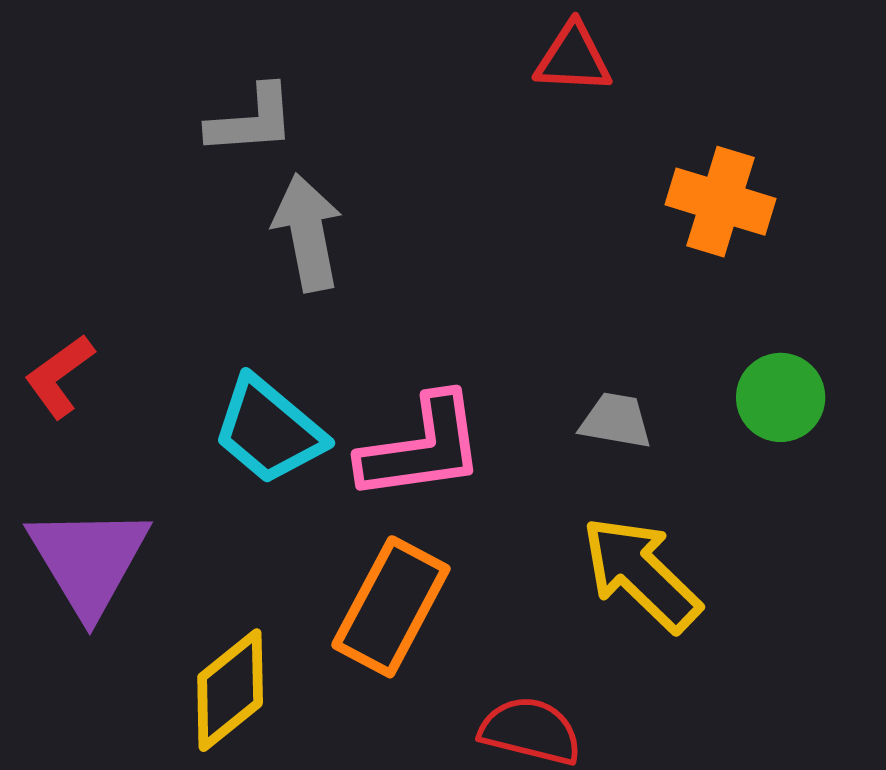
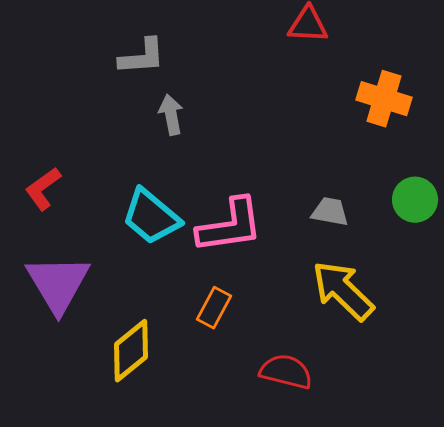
gray arrow: (308, 233) -> (171, 115), size x0.7
orange rectangle: (391, 607) -> (214, 308), size x0.6

